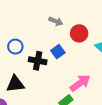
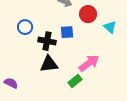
blue square: (58, 52) -> (67, 32), turned 32
black triangle: (15, 84) -> (49, 64), moved

